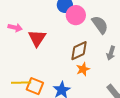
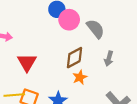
red triangle: (37, 38) -> (27, 62), moved

